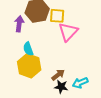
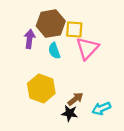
cyan semicircle: (28, 49) -> (54, 51), moved
black star: (61, 87) -> (70, 113), moved

